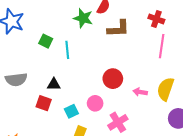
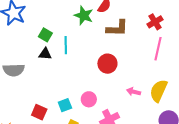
red cross: (156, 19) -> (155, 22), turned 35
red circle: (113, 79) -> (107, 64), moved
black triangle: (54, 84) -> (45, 54), moved
red square: (44, 103) -> (39, 112), moved

